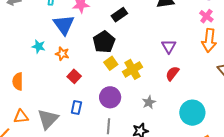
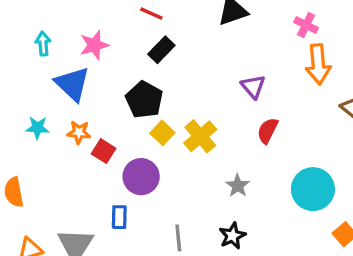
red square: (74, 76) -> (104, 151), moved
purple circle: (110, 97) -> (141, 177), moved

